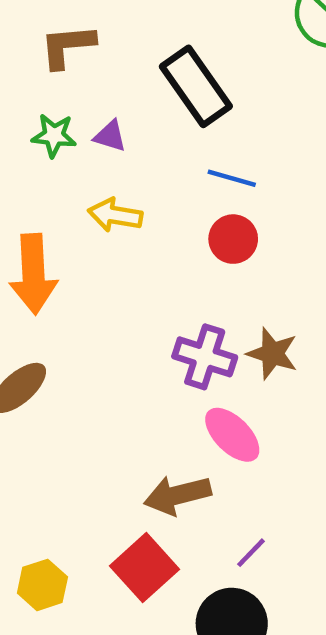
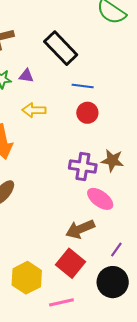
yellow hexagon: (42, 585) -> (27, 278), size x1.4

